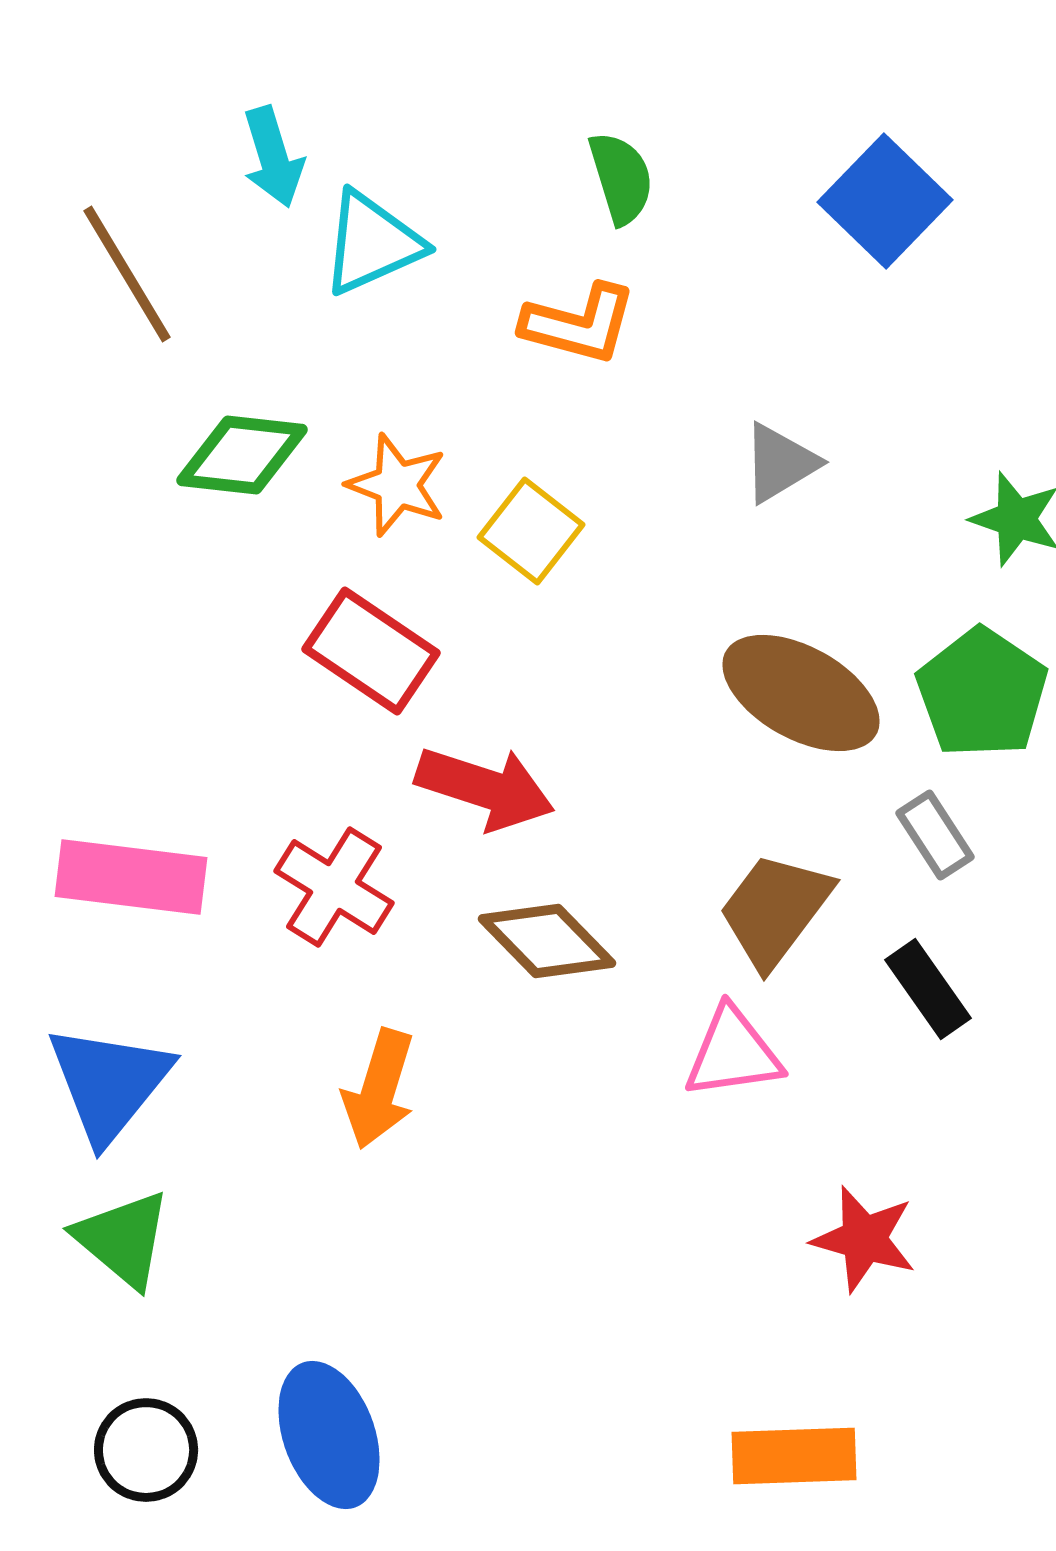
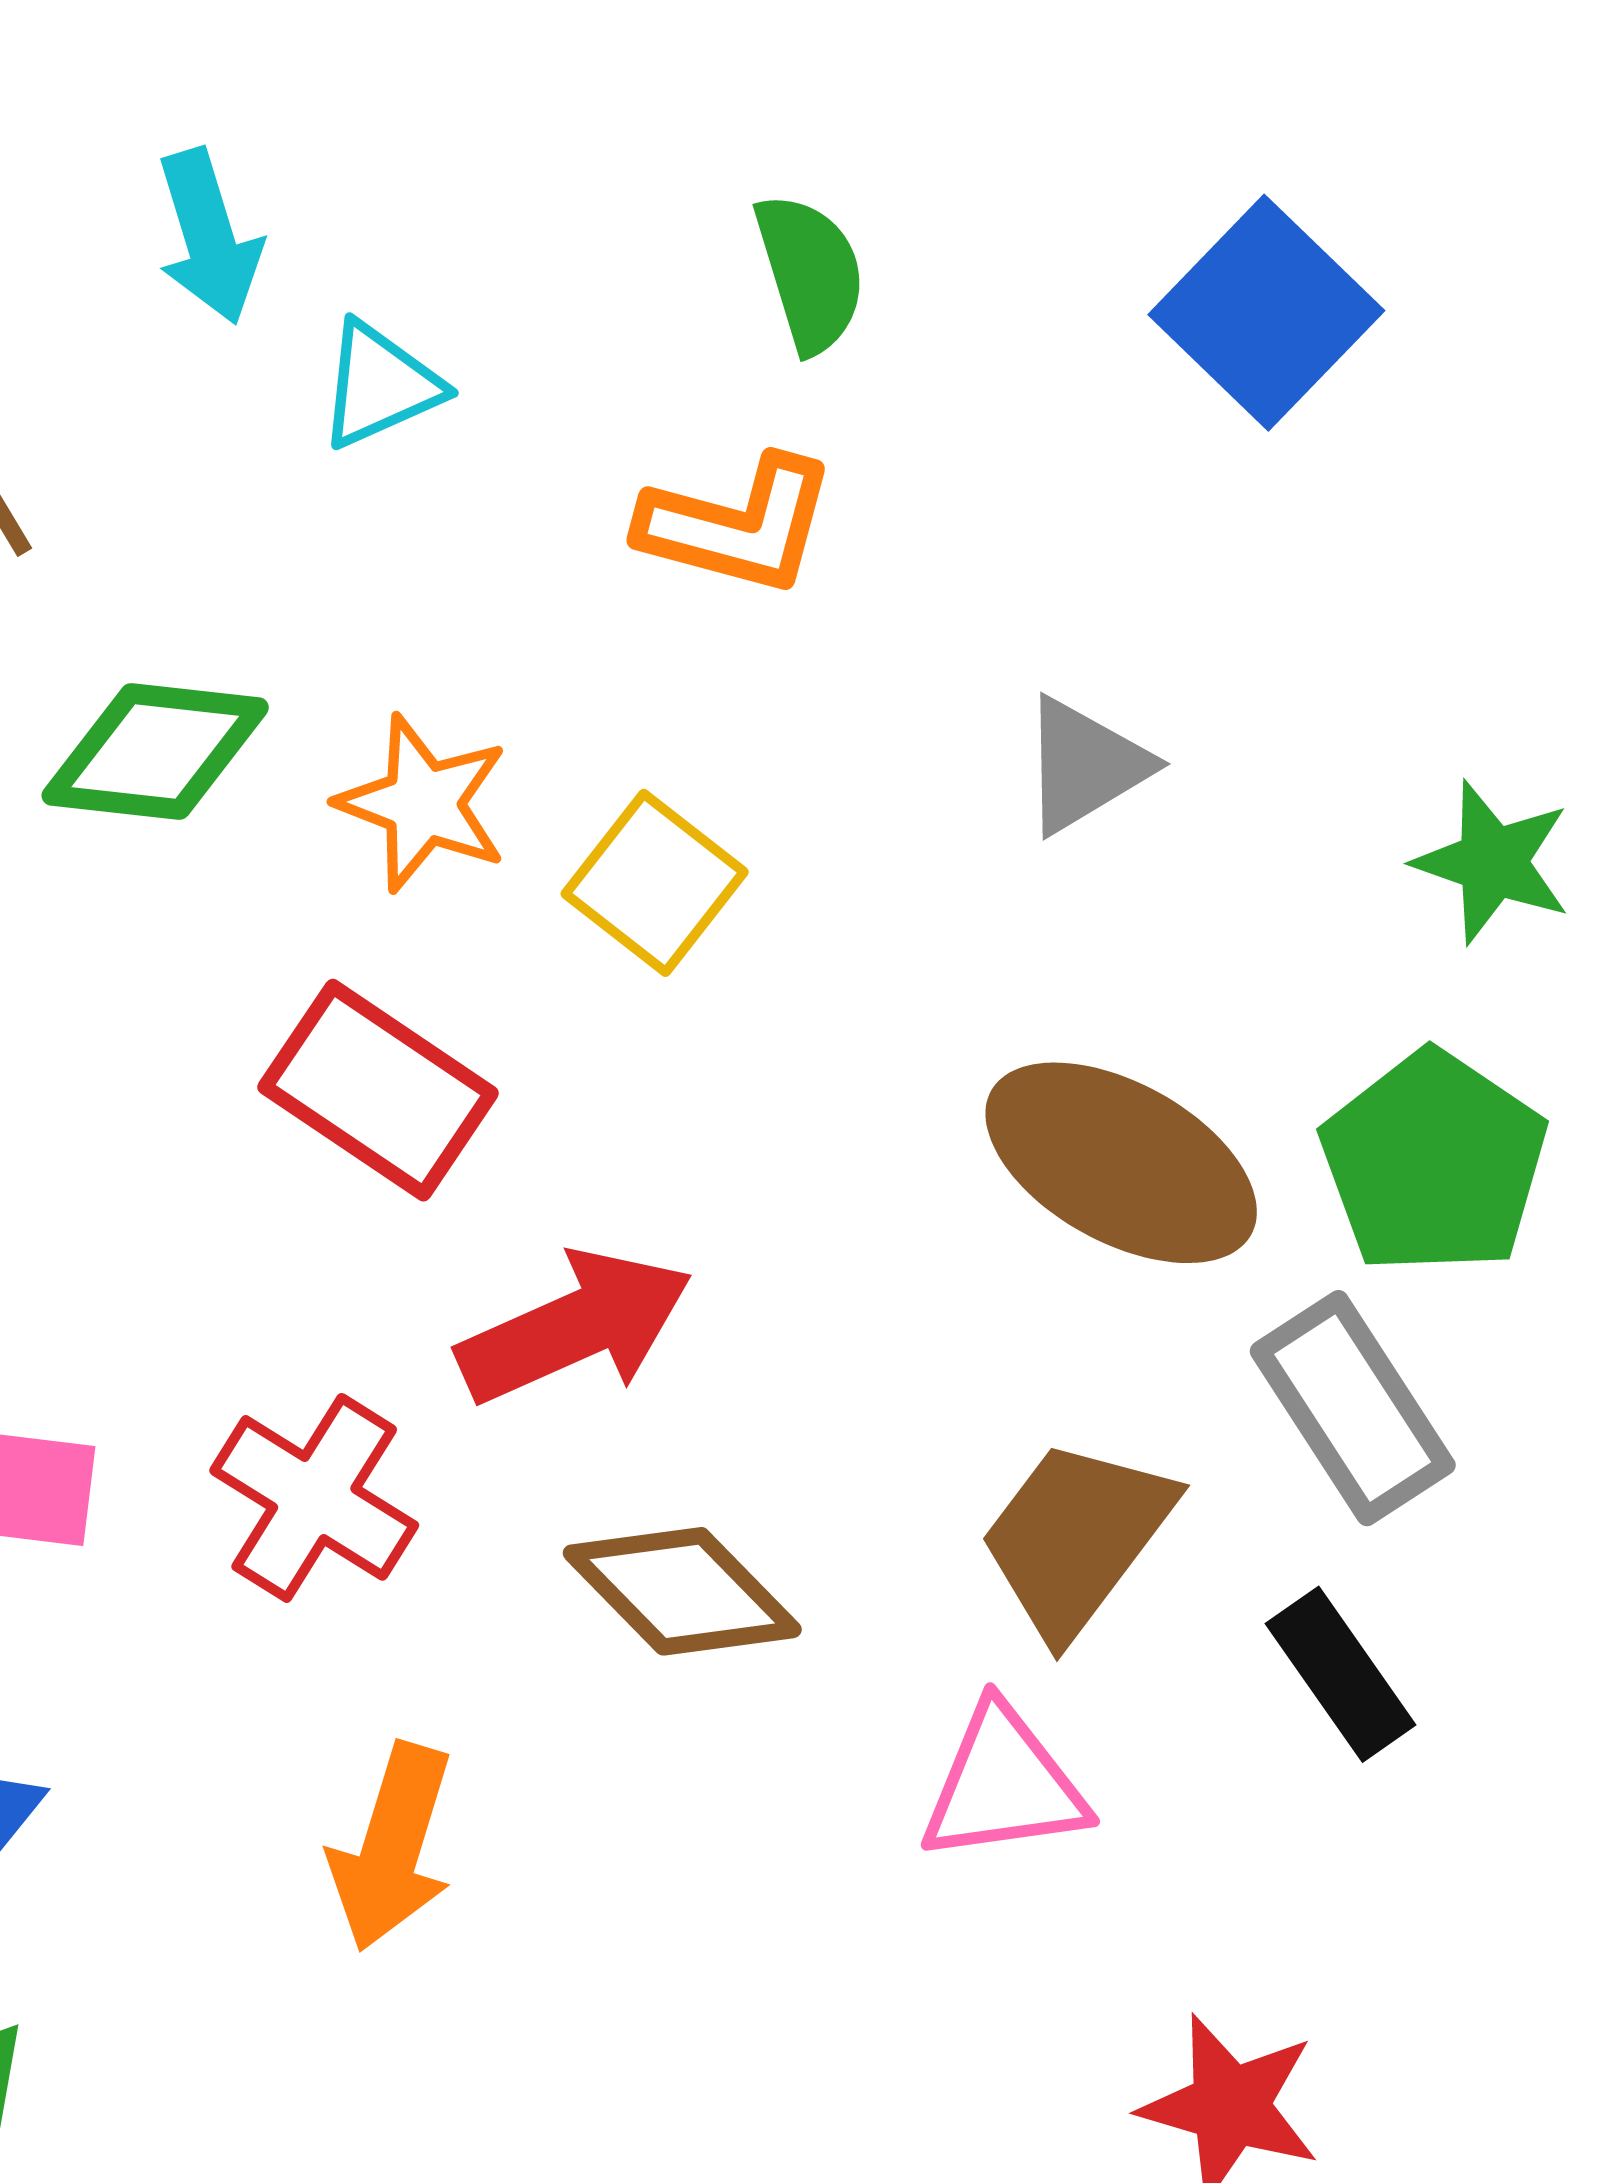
cyan triangle: (372, 243) -> (380, 385), size x0.7
red arrow: (485, 788) -> (575, 1327), turned -42
gray rectangle: (935, 835) -> (1353, 1408), size x1.5

